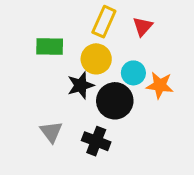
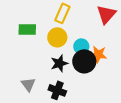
red triangle: (143, 26) -> (106, 14), moved, size x1.5
black star: (81, 85) -> (59, 63), moved
black circle: (115, 101) -> (84, 61), moved

